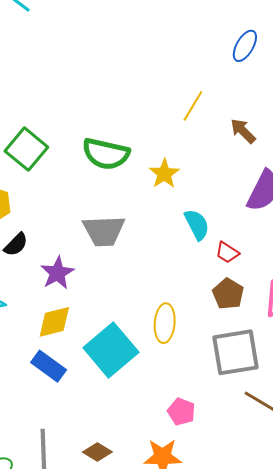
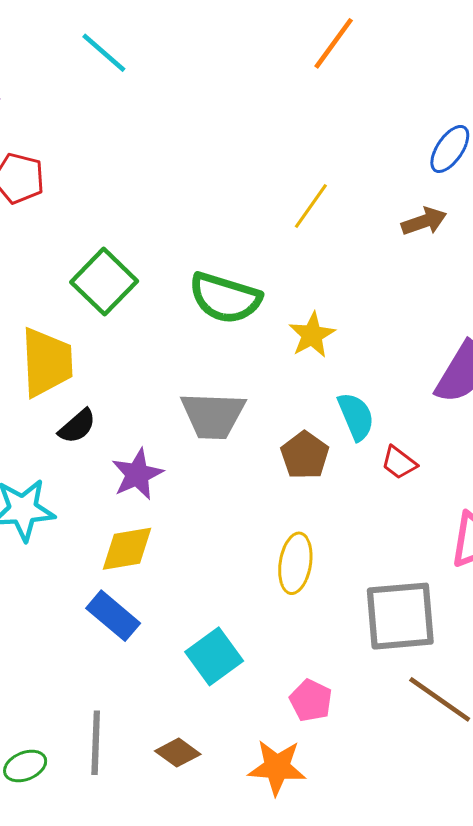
yellow line: (193, 106) -> (311, 206), moved
brown arrow: (243, 131) -> (424, 221), moved, turned 112
brown pentagon: (228, 294) -> (305, 455), moved
cyan square: (111, 350) -> (214, 656), moved, size x0.7

